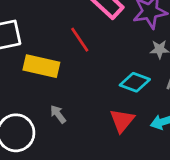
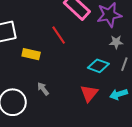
yellow rectangle: (41, 66) -> (31, 54), size x0.7

